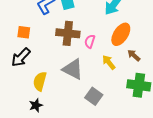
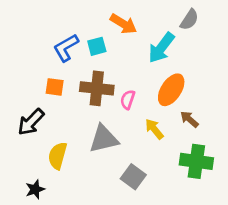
orange square: (24, 32) -> (55, 87), moved
gray triangle: (73, 69) -> (104, 139), turned -40
black star: (36, 105) -> (35, 189), moved

